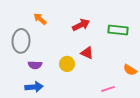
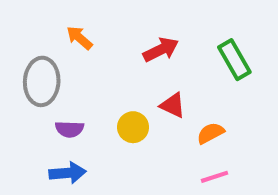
green rectangle: (118, 30) -> (234, 60), turned 54
orange semicircle: (130, 70) -> (211, 133), moved, turned 120

